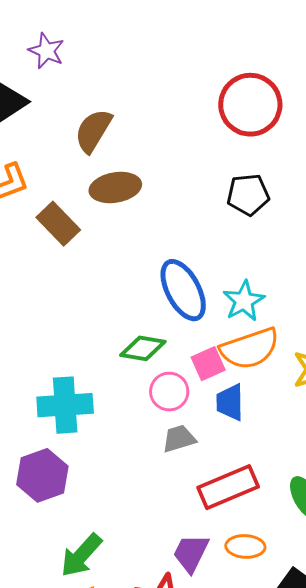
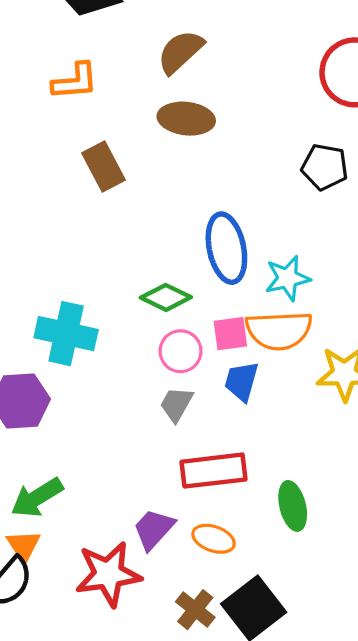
brown rectangle: (58, 224) -> (103, 166), moved
gray trapezoid: (179, 439) -> (176, 404), turned -60

